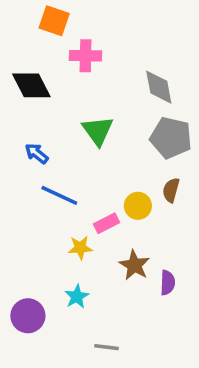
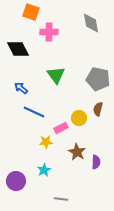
gray diamond: (159, 87) -> (91, 23), moved

